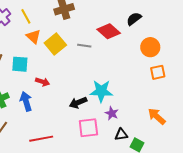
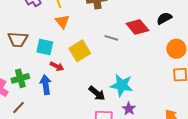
yellow square: (55, 44) -> (80, 51), moved
red arrow: (42, 82) -> (57, 66), moved
black arrow: (78, 103) -> (97, 93), turned -126

